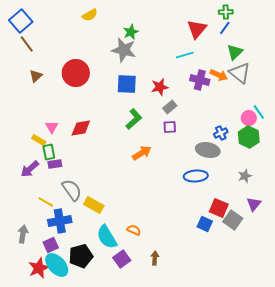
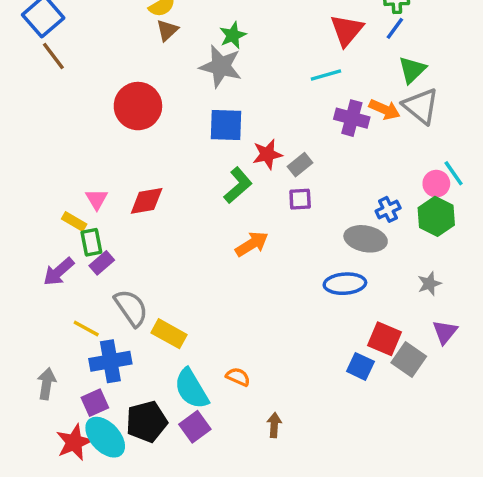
brown triangle: (36, 76) -> (167, 30), moved
red star: (160, 87) -> (267, 154), moved
purple rectangle: (55, 164) -> (102, 263), turned -32
purple square: (122, 259) -> (195, 427), moved

